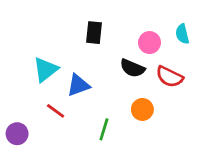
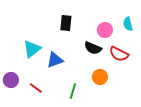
red line: (56, 111) -> (36, 88), moved
purple circle: (17, 134) -> (11, 80), moved

